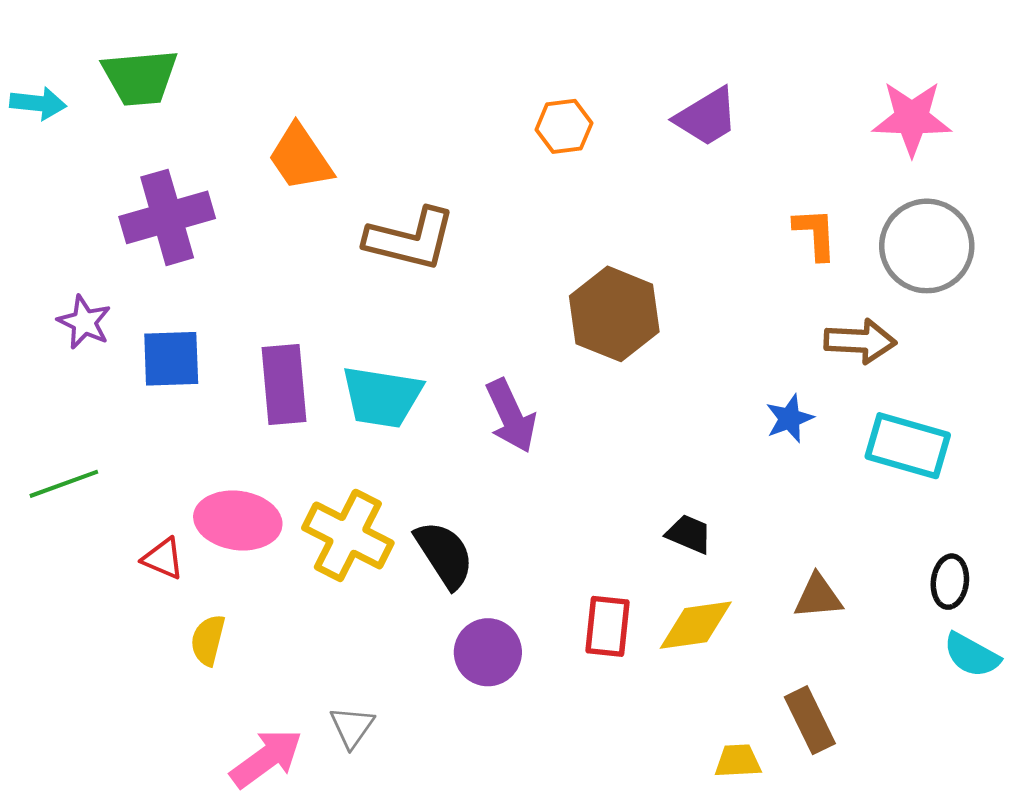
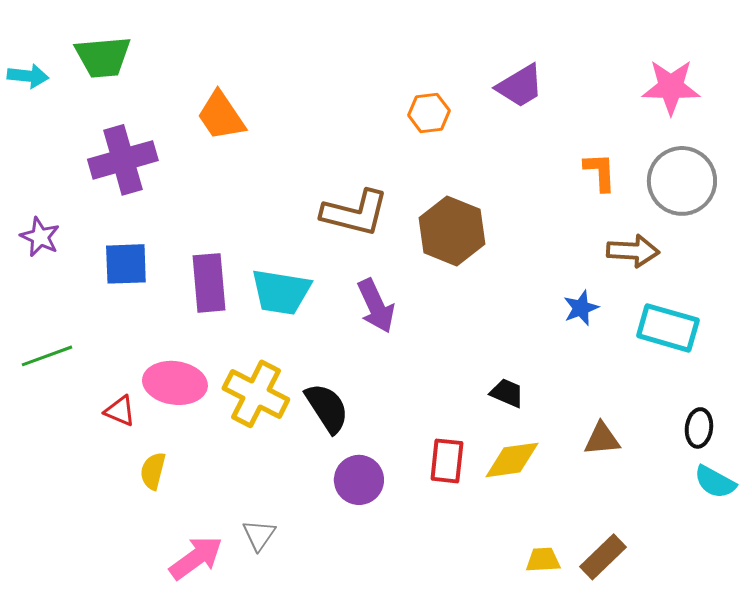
orange hexagon: (564, 126) -> (429, 113), moved
brown L-shape: (410, 239) -> (355, 213), moved
purple star: (84, 322) -> (40, 237), moved
brown rectangle: (810, 720) -> (603, 557), moved, turned 72

